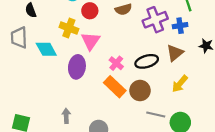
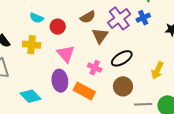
yellow cross: (69, 28) -> (32, 45), moved
cyan diamond: (46, 49) -> (30, 96), moved
brown triangle: (175, 53) -> (100, 36), moved
orange rectangle: (115, 87) -> (84, 91), moved

